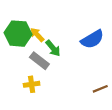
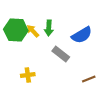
green arrow: (53, 48) -> (49, 28), moved, turned 42
gray rectangle: (39, 61) -> (61, 54), moved

